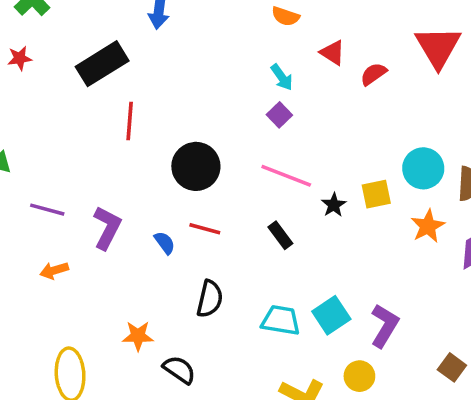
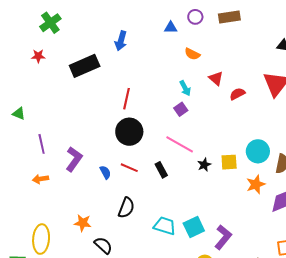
red line: (130, 121) -> (126, 99), moved
purple line: (47, 210) -> (42, 144), turned 54
black rectangle: (280, 235) -> (161, 170), moved

